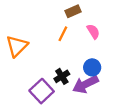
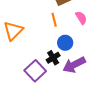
orange line: (63, 34) -> (54, 20), turned -40
blue circle: (92, 67) -> (65, 43), moved

